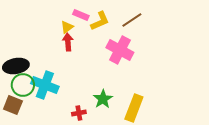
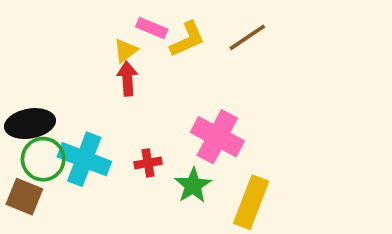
pink cross: (120, 50) -> (217, 137), moved
red cross: (79, 113) -> (148, 163), moved

